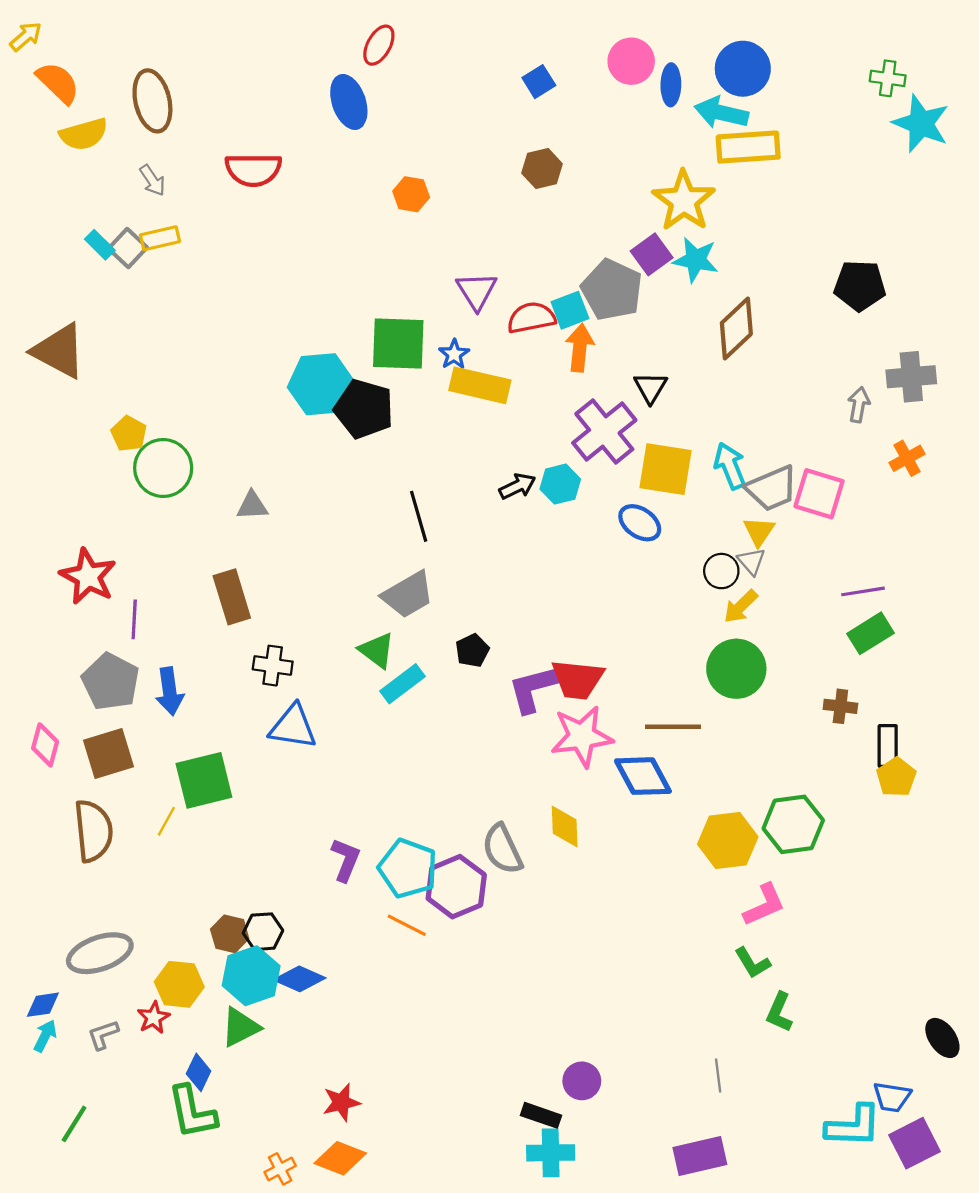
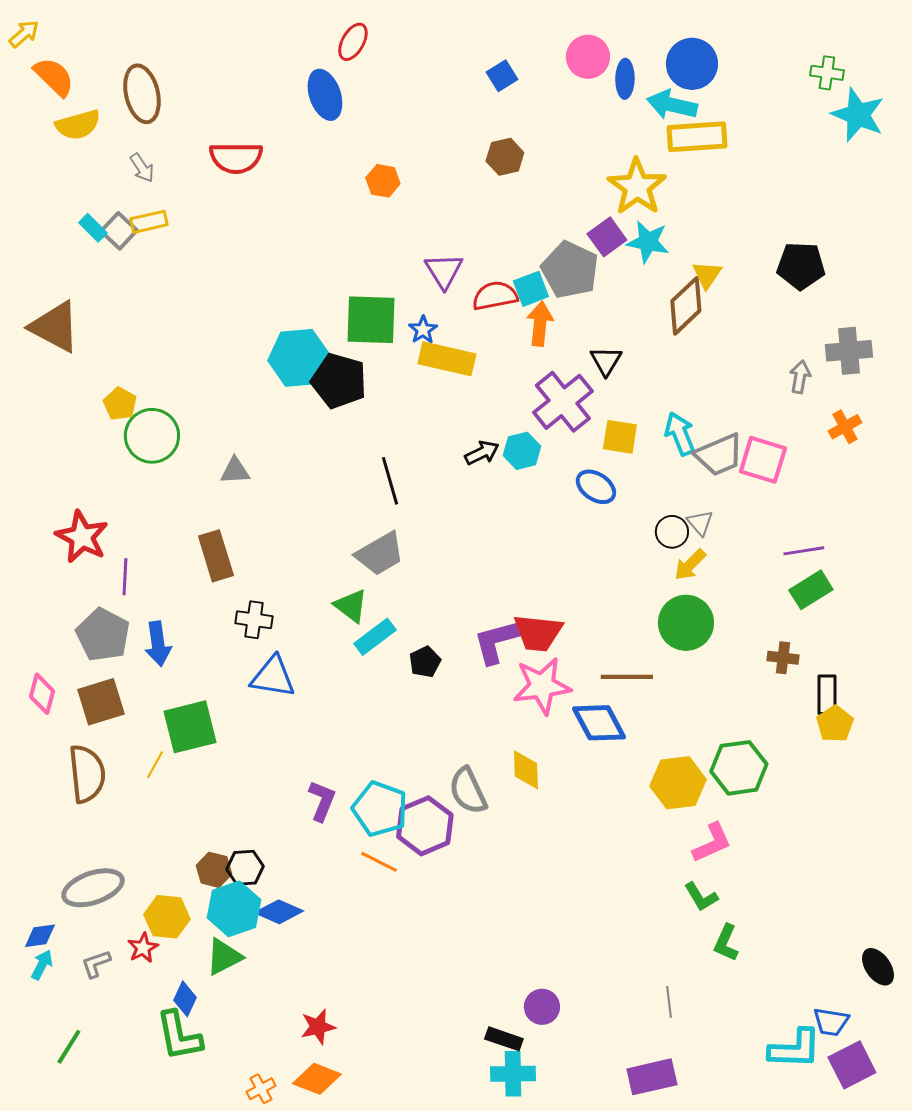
yellow square: (666, 469) -> (620, 437), size x0.7
yellow triangle: (759, 531) -> (707, 275), moved
black pentagon: (472, 650) -> (425, 662), moved

